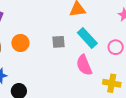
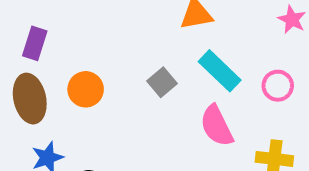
gray square: (58, 42) -> (162, 82), turned -32

